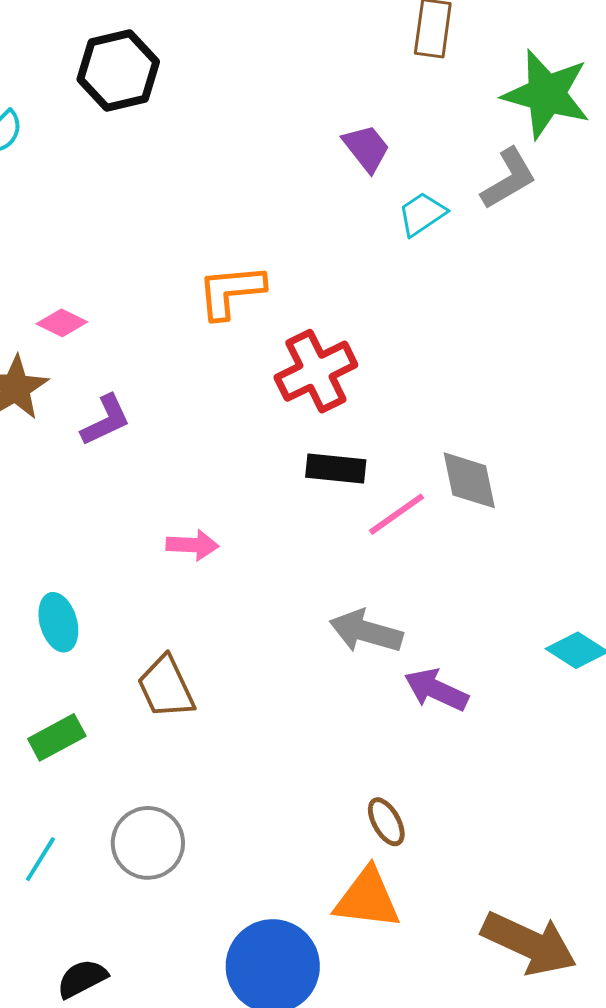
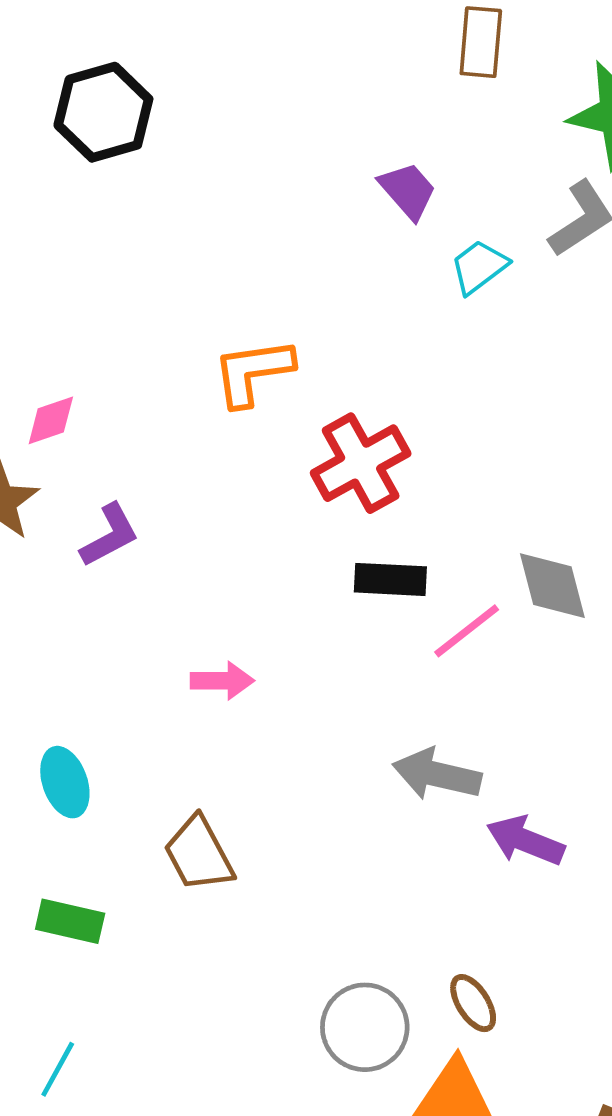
pink diamond: (62, 323) -> (51, 420), turned -42
green rectangle: (57, 737) -> (70, 921), turned 44
gray circle: (148, 843) -> (365, 1027), moved

